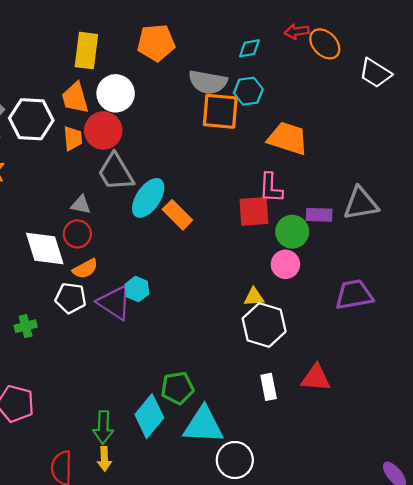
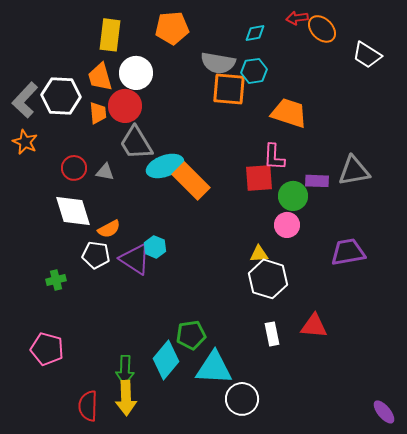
cyan ellipse: (148, 198) -> (165, 166), turned 36
orange rectangle: (177, 215) -> (191, 181), size x1.4
red circle: (77, 234) -> (74, 168), moved
yellow arrow: (104, 459) -> (126, 398), size x1.6

